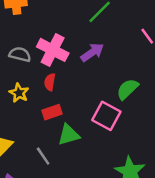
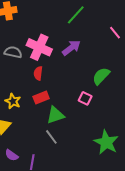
yellow star: (19, 93) -> (13, 101), moved
pink square: (106, 116) -> (85, 98), size x0.6
gray line: (43, 156) -> (51, 137), moved

